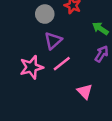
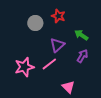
purple triangle: (53, 41) -> (57, 45), moved

